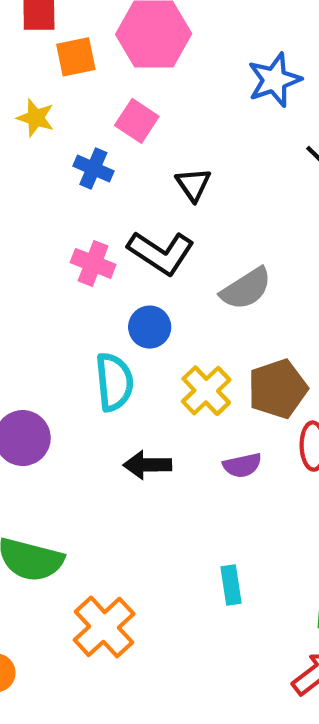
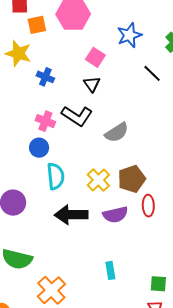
yellow star: (36, 118) -> (18, 53), size x1.5
pink square: (137, 121) -> (95, 57), moved
blue circle: (150, 327) -> (39, 148), moved
black arrow: (147, 465) -> (71, 215), size x1.5
purple semicircle: (242, 465) -> (115, 215), size x1.4

